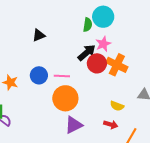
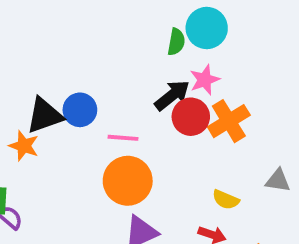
black triangle: (39, 35) -> (45, 115), moved, size x1.5
orange cross: (117, 65) -> (229, 121), turned 30
blue circle: (39, 75) -> (80, 110), moved

